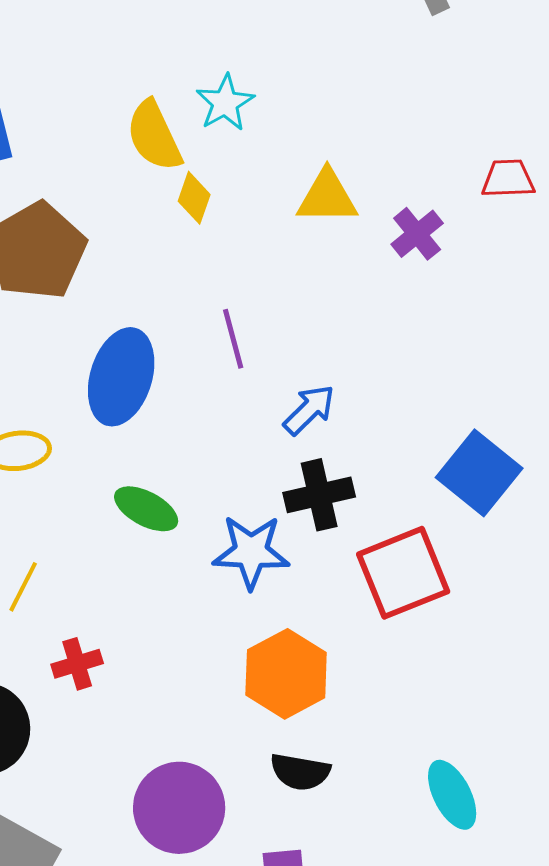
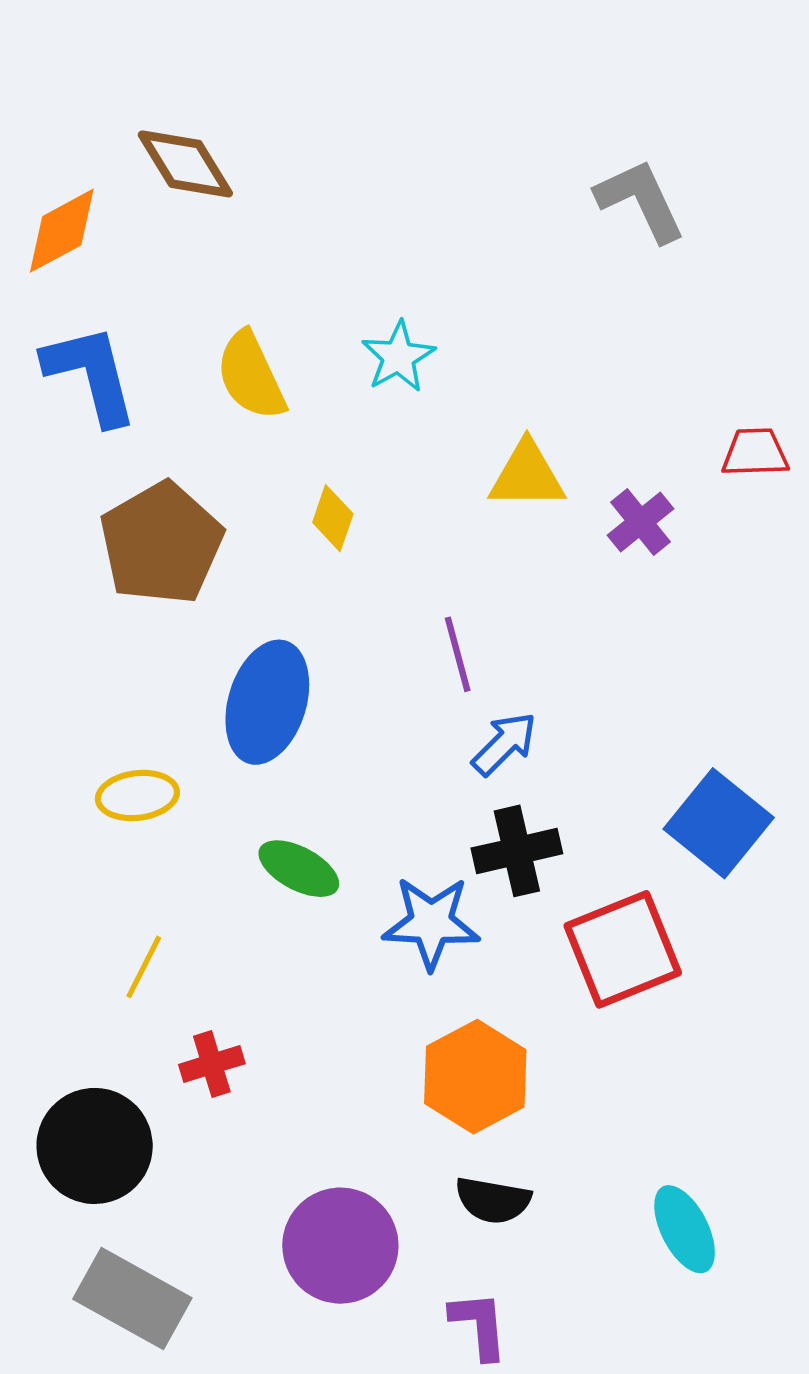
yellow semicircle: (154, 136) -> (251, 376), moved
yellow diamond: (194, 198) -> (333, 518), moved
purple line: (233, 339) -> (458, 654), moved

